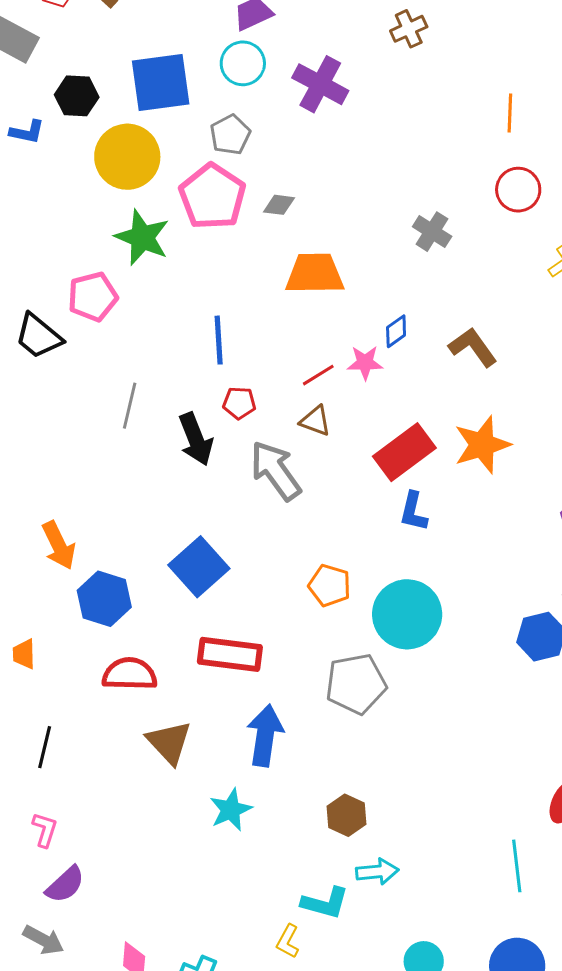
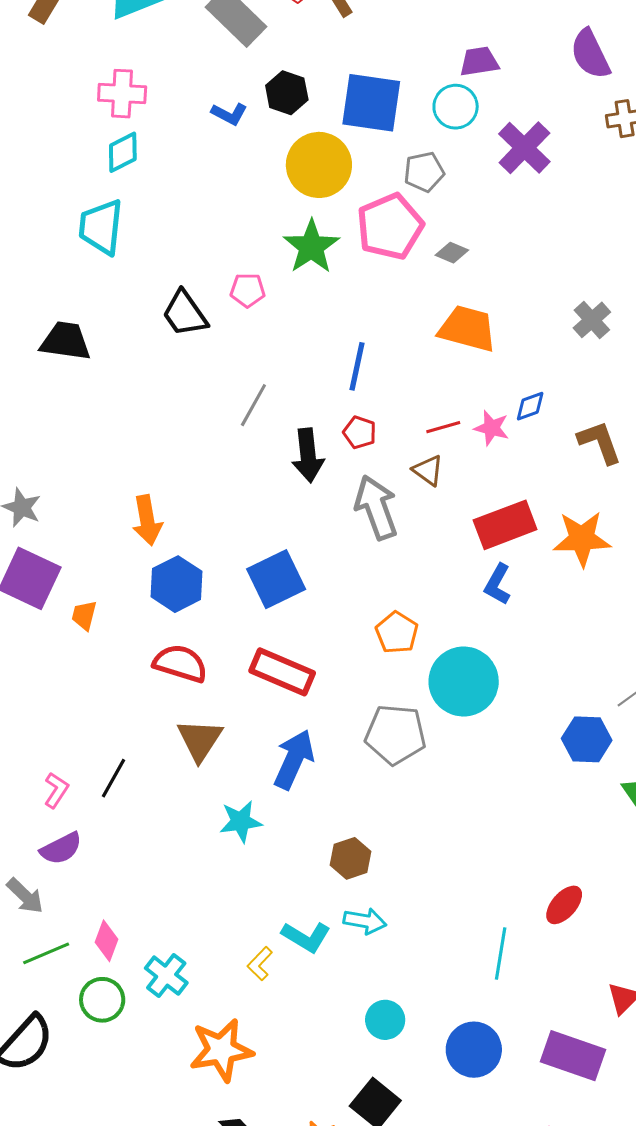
pink pentagon: (93, 297) -> (248, 290), size x0.7
black line: (45, 747) -> (113, 778), moved

